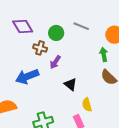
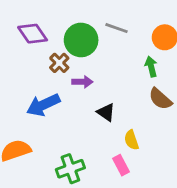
green circle: (56, 33) -> (81, 40), size x1.5
brown cross: (40, 48) -> (59, 63), turned 32
purple arrow: (55, 62) -> (82, 82), turned -120

